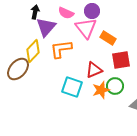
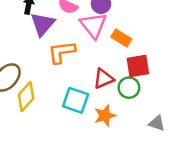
yellow diamond: (33, 51) -> (26, 97), moved
green circle: (115, 86) -> (129, 88), moved
orange star: (101, 90) -> (105, 116), moved

